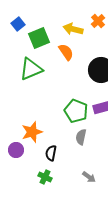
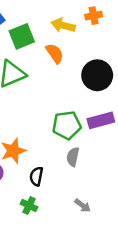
orange cross: (98, 21) -> (94, 16), turned 32
green pentagon: (76, 111) -> (67, 125), turned -30

